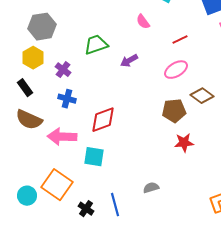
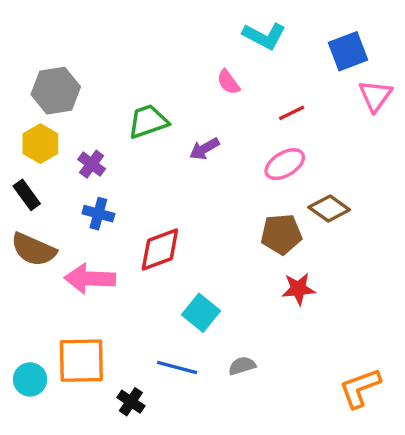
cyan square: (94, 157) -> (201, 313), moved, turned 30
orange square: (57, 185) -> (81, 361), turned -36
blue line: (115, 205) -> (177, 367), moved, turned -60

